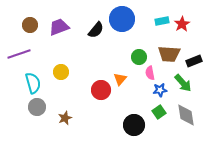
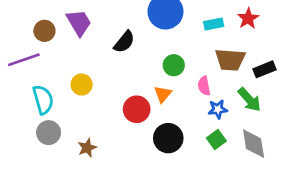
cyan rectangle: (162, 21) -> (214, 24), moved
brown circle: (30, 25) -> (44, 31), moved
purple trapezoid: (59, 27) -> (79, 23), turned 80
black semicircle: (96, 30) -> (124, 42), moved
green circle: (139, 57) -> (174, 65), moved
black circle: (134, 125) -> (168, 138), moved

